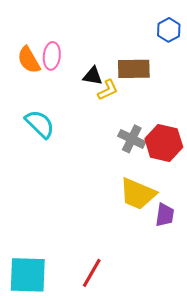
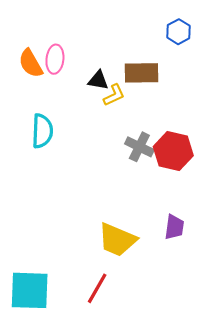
cyan semicircle: (40, 124) -> (42, 131), turned 48
yellow trapezoid: (138, 194) -> (117, 240), moved

